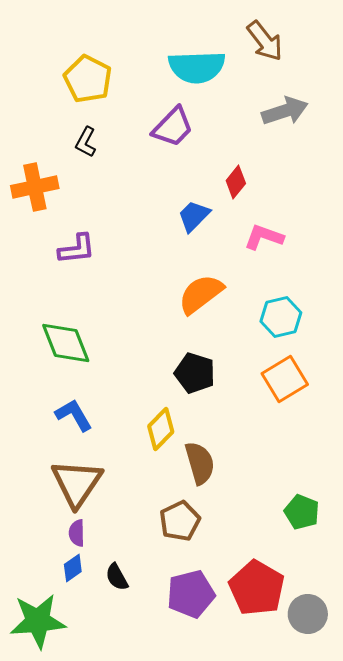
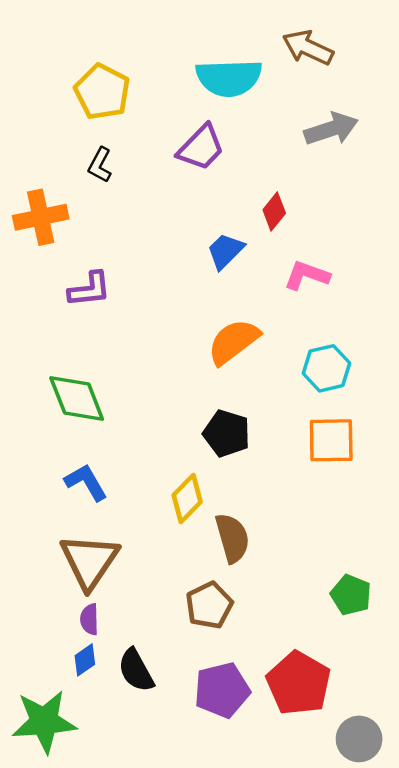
brown arrow: (265, 41) -> (308, 48), turned 153
orange square: (285, 379) -> (331, 440), turned 30
black semicircle: (117, 577) -> (136, 670), size x1.4
gray circle: (308, 614) -> (359, 739), moved

